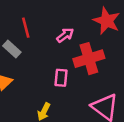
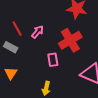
pink arrow: (65, 35) -> (38, 32), moved

